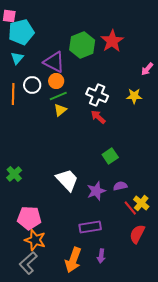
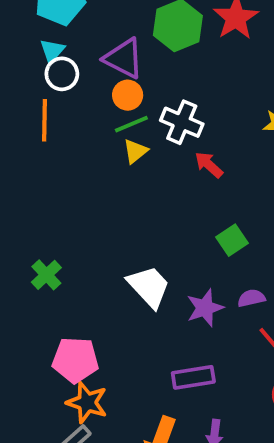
white circle: (32, 85) -> (62, 74), moved
white cross: (97, 95) -> (182, 122), moved

